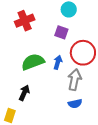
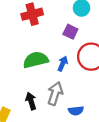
gray arrow: (74, 80) -> (55, 93), moved
black arrow: (24, 93) -> (31, 101), moved, turned -49

